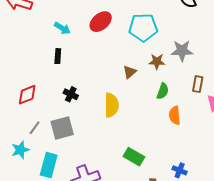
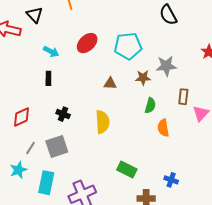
brown triangle: (130, 72) -> (110, 83), moved, turned 48

